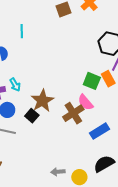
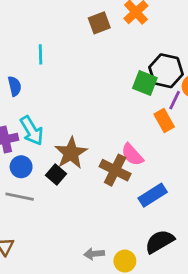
green square: (92, 81) -> (145, 83), moved
cyan arrow: (15, 85) -> (32, 131), size x1.5
brown cross: (73, 113) -> (115, 170), turned -30

